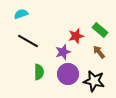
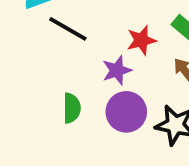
black line: (28, 41) -> (68, 29), moved

